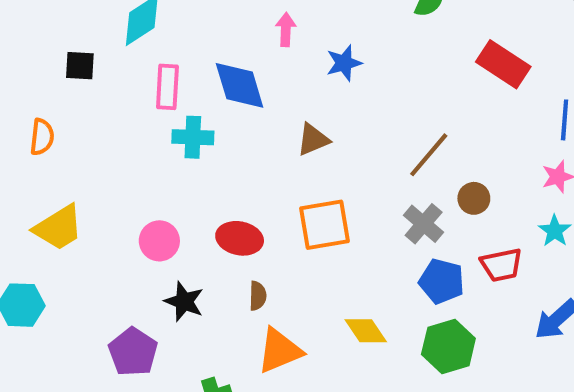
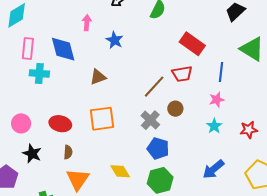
blue star: (344, 63) -> (115, 40), turned -30
red trapezoid: (501, 265) -> (182, 74), moved
orange triangle: (280, 351) -> (78, 179), turned -35

